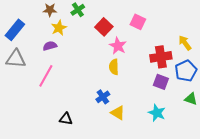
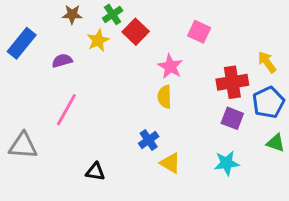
red square: (104, 27) -> (136, 32), moved
yellow star: (59, 28) -> (98, 40), moved
purple semicircle: (50, 46) -> (62, 61), moved
gray triangle: (16, 59) -> (23, 146), moved
cyan star: (157, 113) -> (227, 163), turned -30

